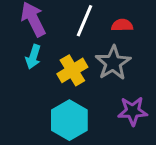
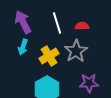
white line: (84, 21) -> (57, 23), turned -40

